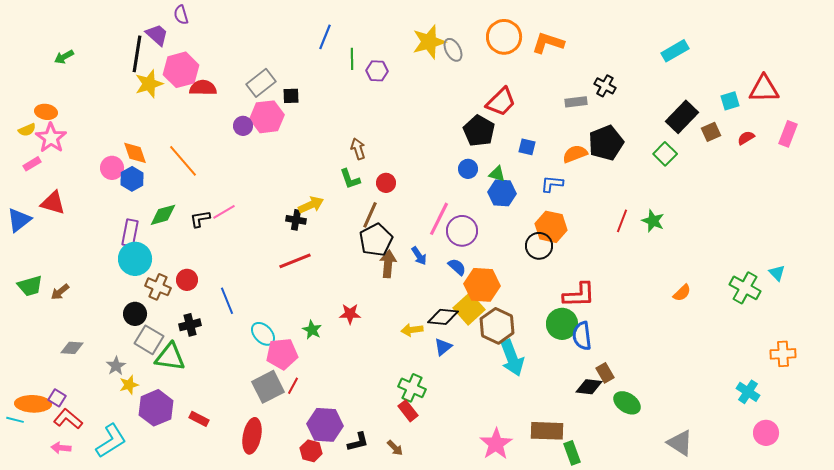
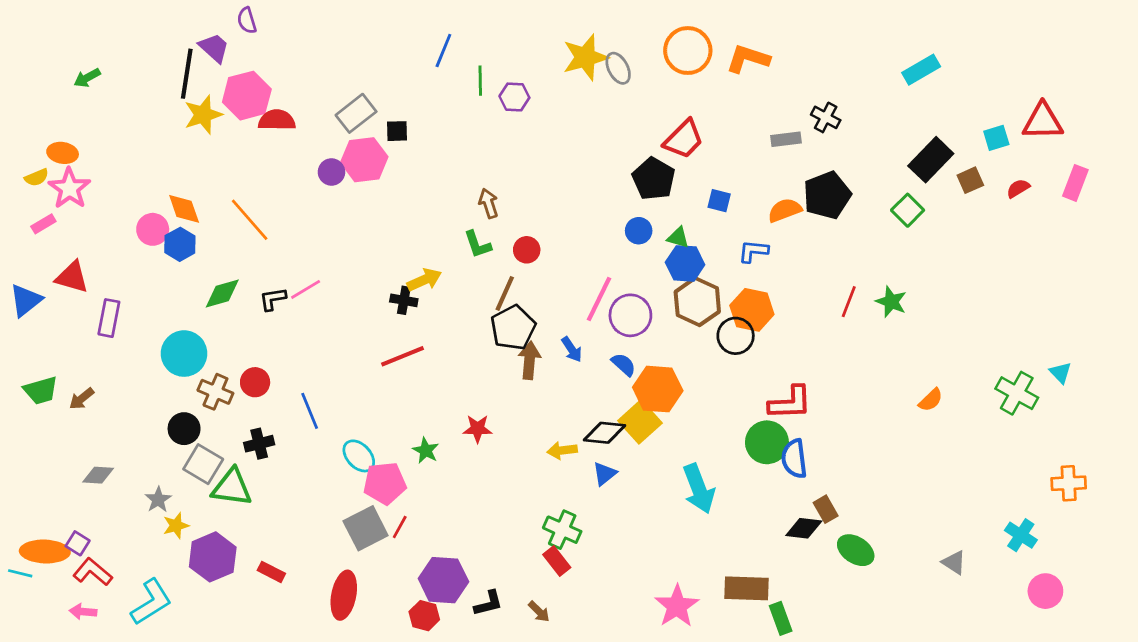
purple rectangle: (130, 233) -> (109, 318), moved
brown hexagon: (497, 326) -> (697, 302), moved
gray triangle: (680, 443) -> (954, 562), moved, size x0.7

